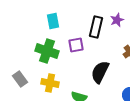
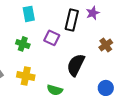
purple square: (76, 45) -> (52, 38), turned 35
green cross: (47, 51) -> (23, 44), size x0.6

